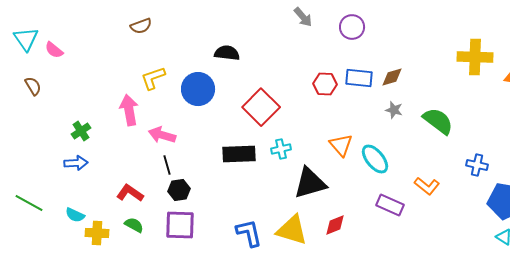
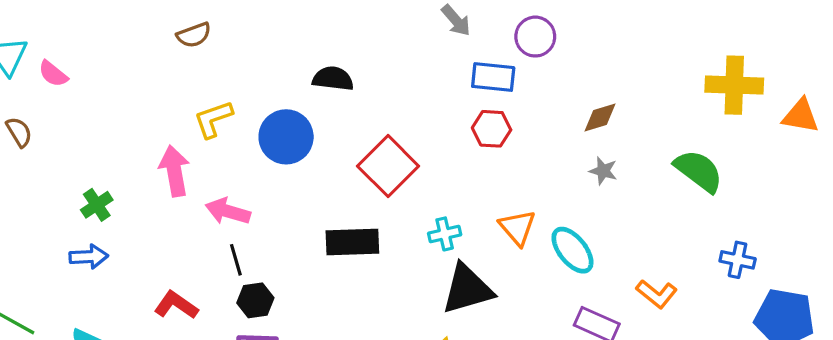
blue rectangle: (359, 78) -> (493, 77), moved
green semicircle: (438, 121) -> (699, 171), moved
cyan cross: (281, 149) -> (445, 234), moved

